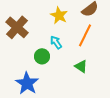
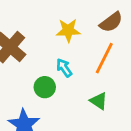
yellow star: (59, 15) -> (68, 30), turned -30

